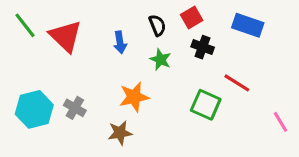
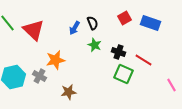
red square: (192, 17) -> (124, 18), moved
blue arrow: (120, 42) -> (74, 28), moved, turned 40
black cross: (203, 47) -> (118, 52), moved
orange star: (134, 97) -> (56, 60), moved

